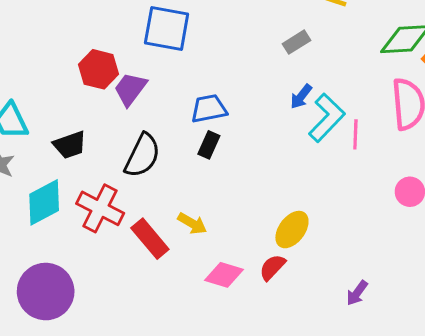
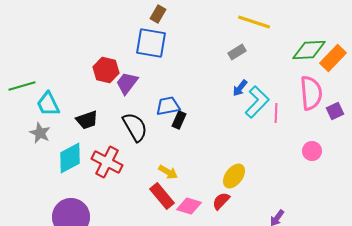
blue trapezoid: (209, 109) -> (168, 106), moved
black semicircle: (142, 155) -> (135, 127), turned -56
red rectangle: (150, 239) -> (162, 196), moved

